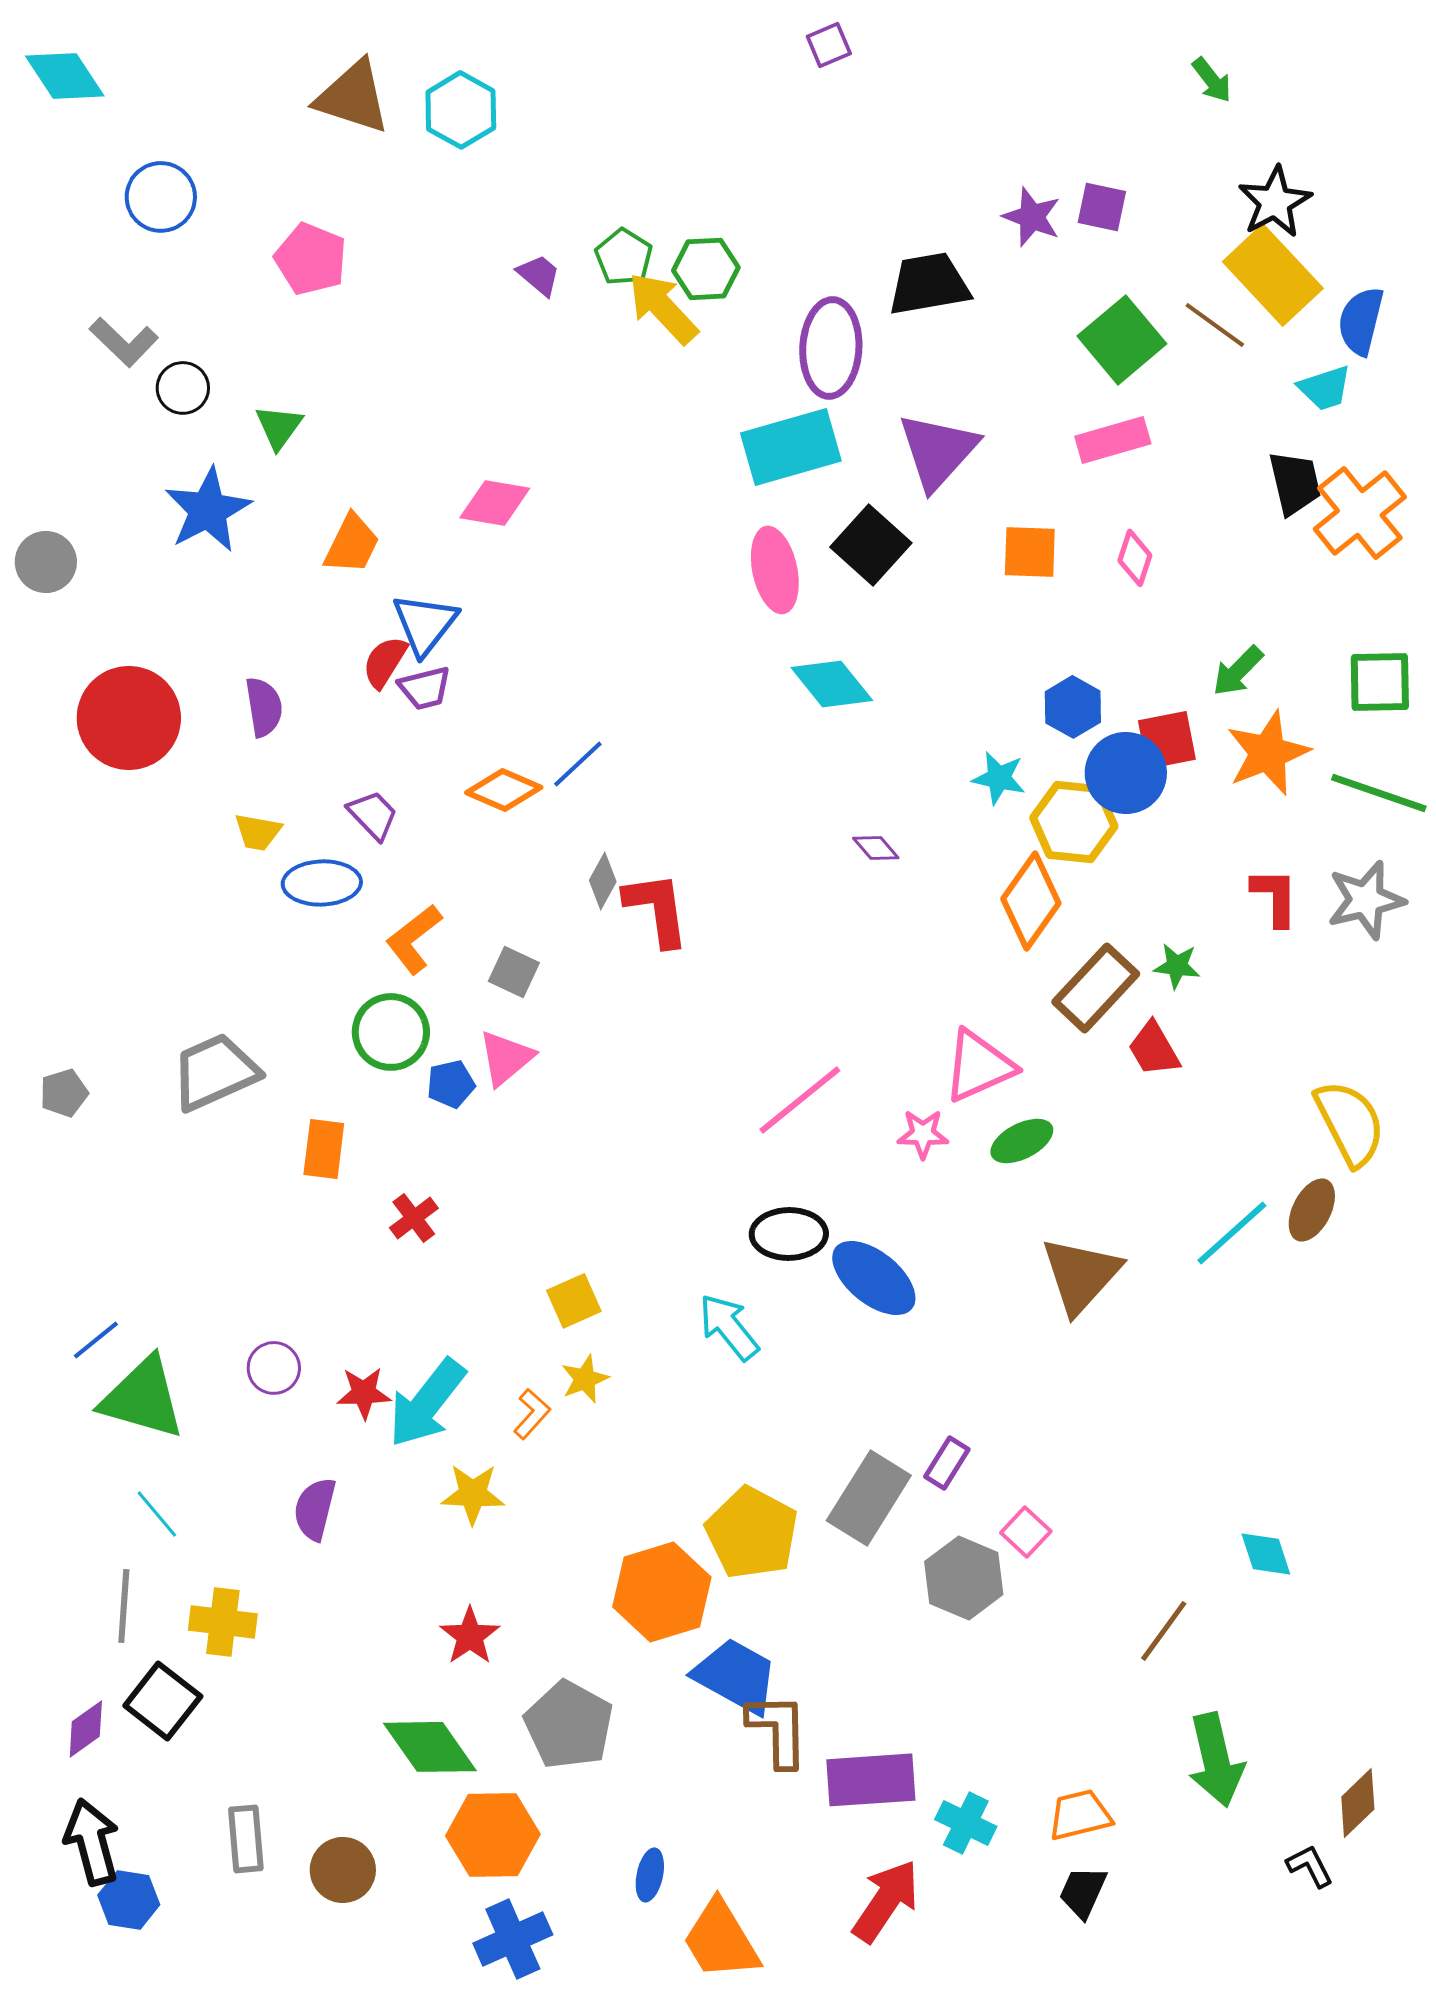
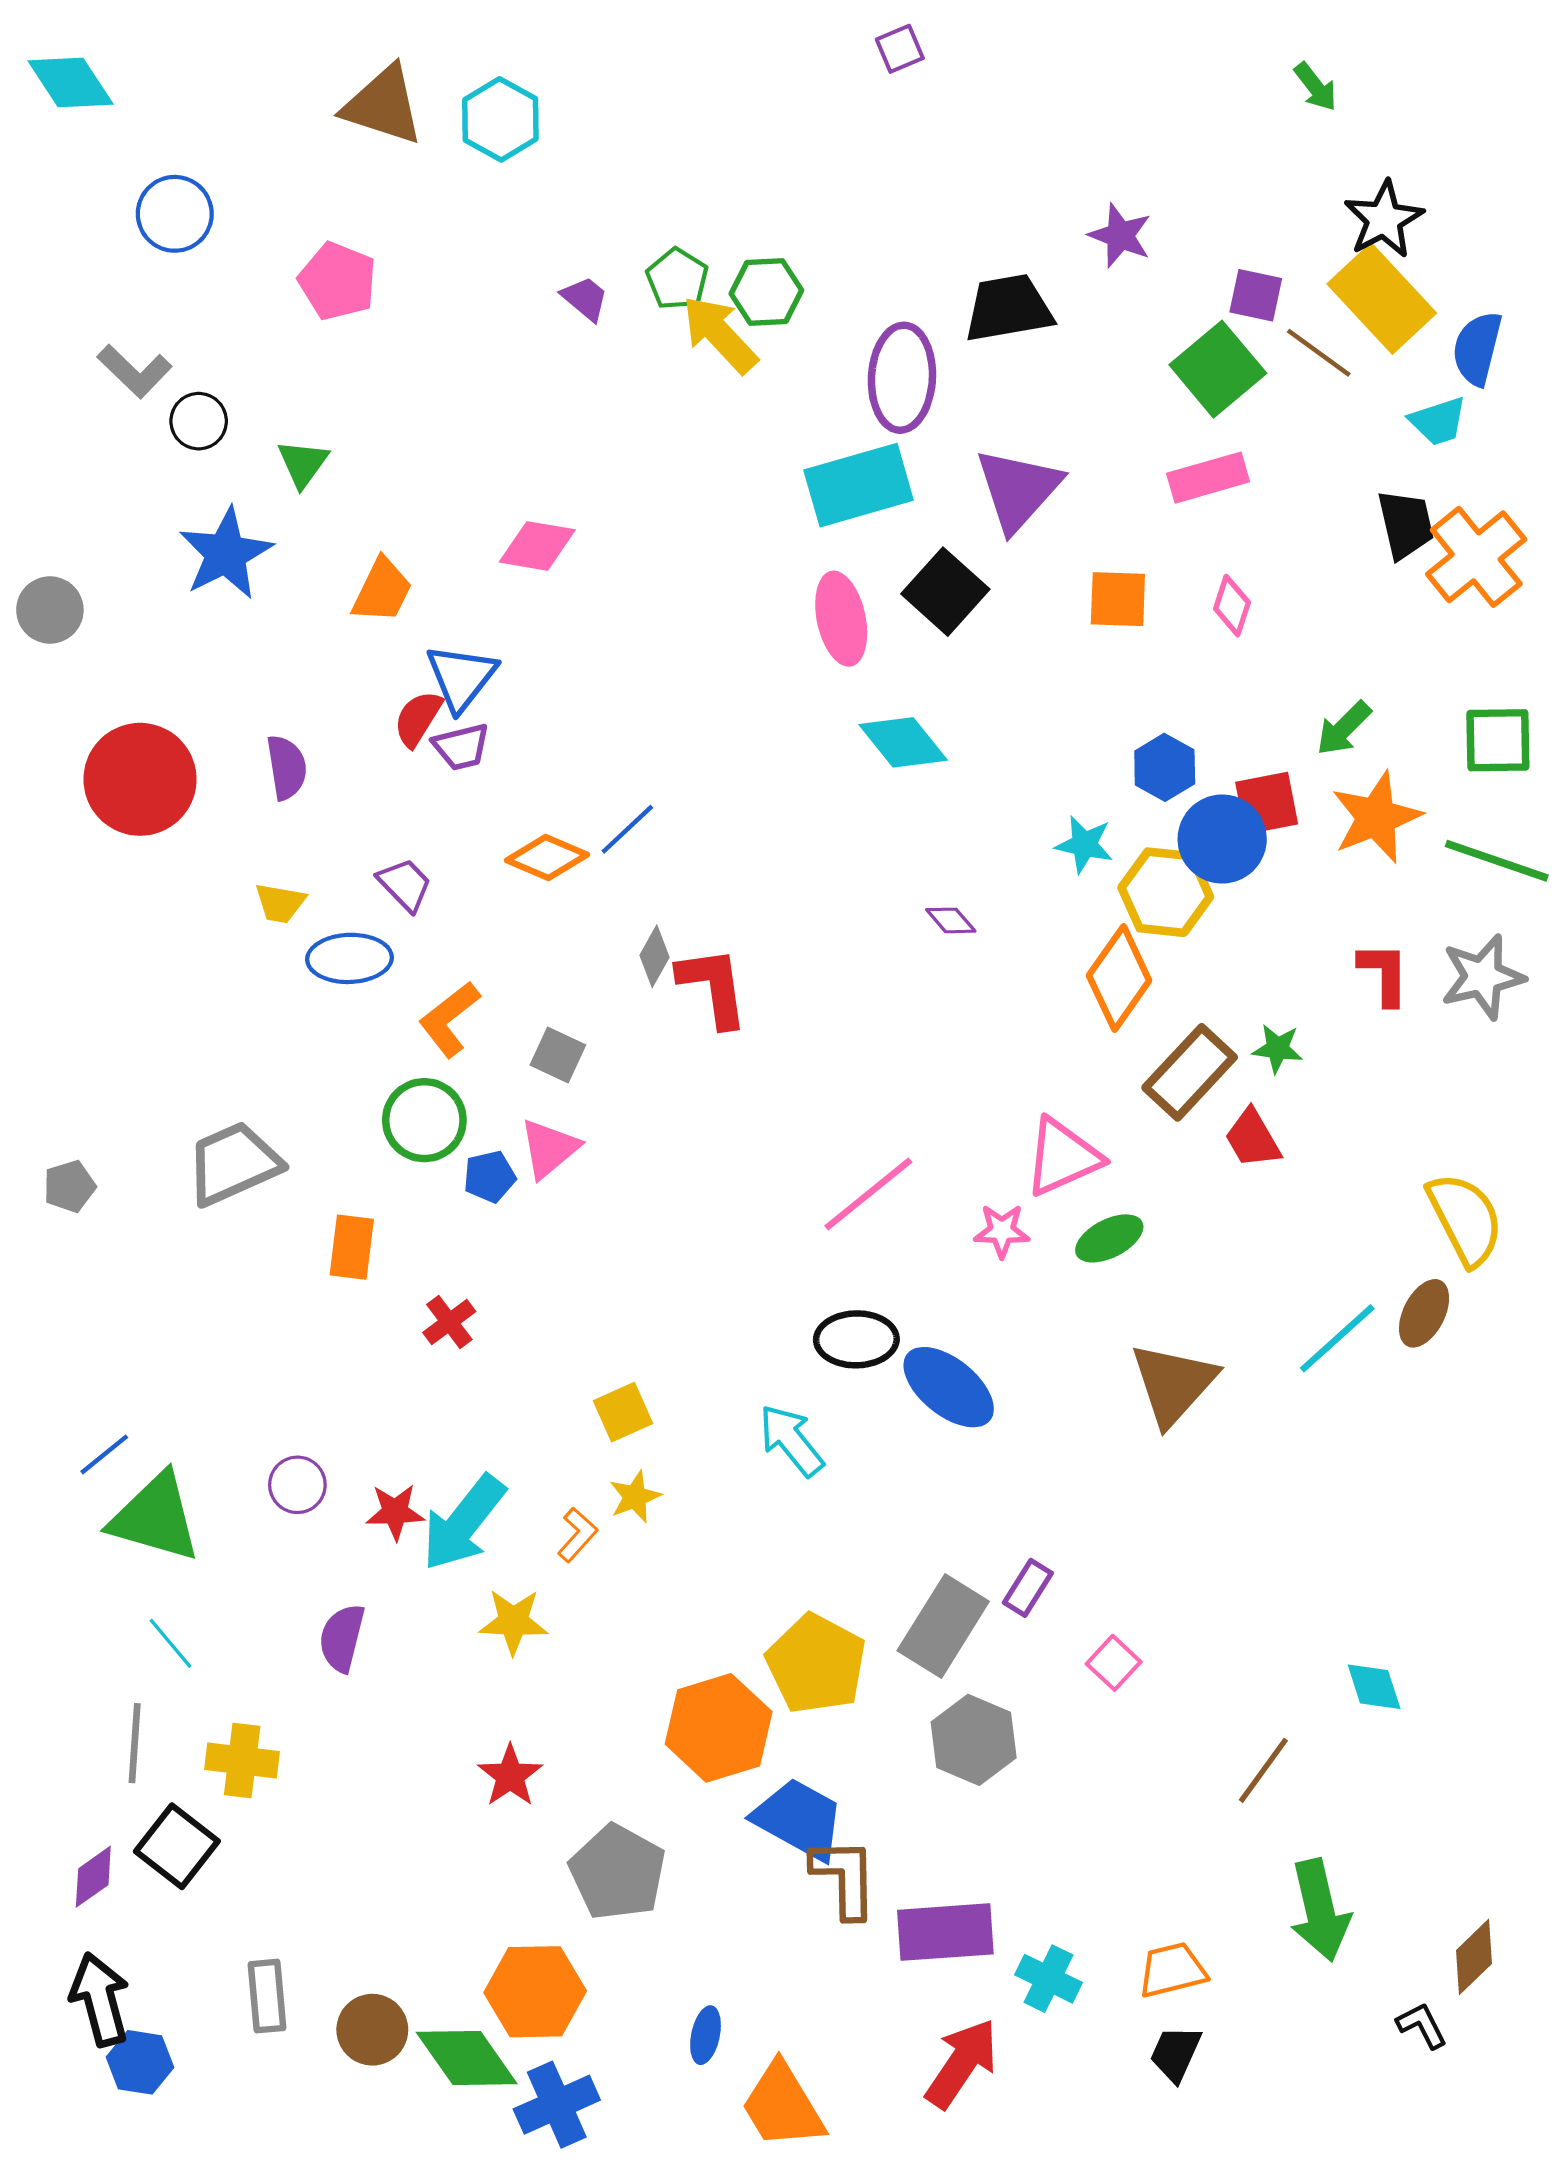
purple square: (1102, 207) -> (1256, 295), moved
gray hexagon: (964, 1578) -> (974, 1740), moved
green diamond: (430, 1747) -> (467, 2058), moved

